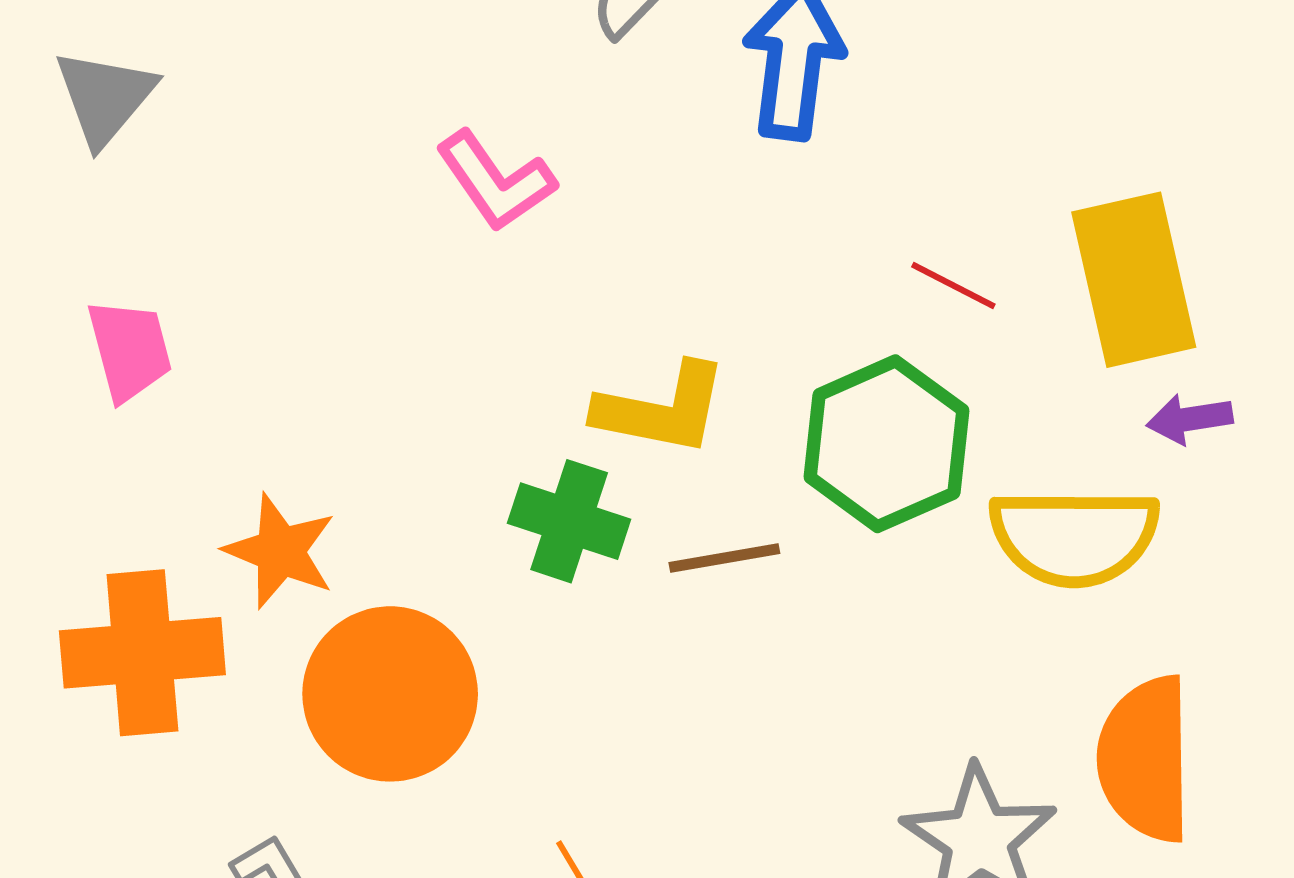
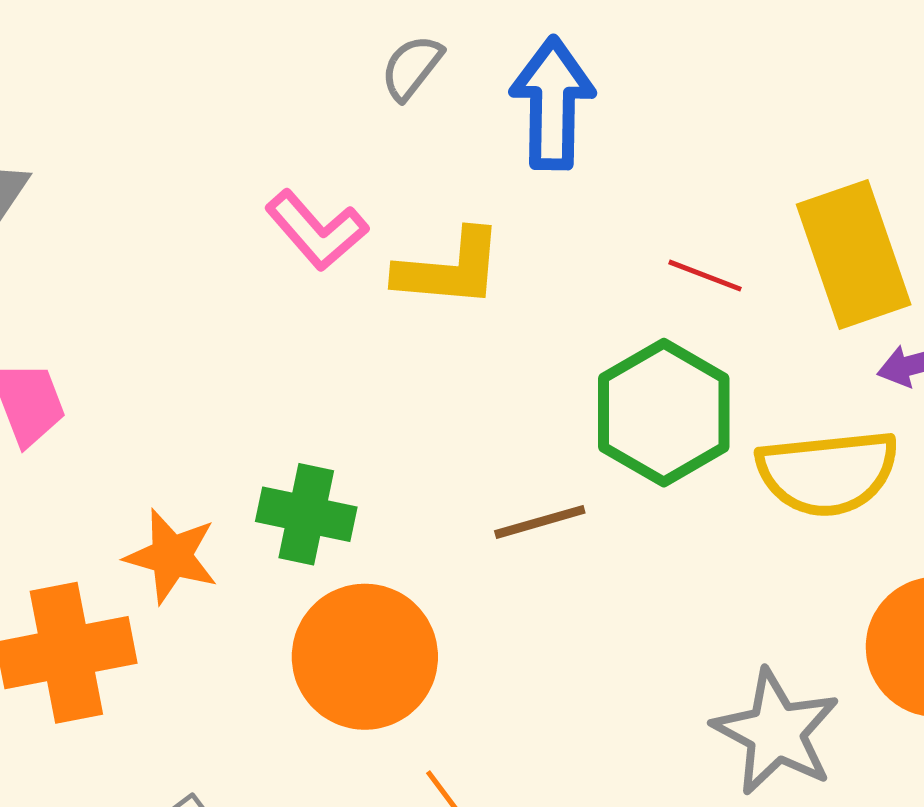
yellow L-shape: (661, 409) -> (449, 269), moved
green cross: (569, 521) -> (306, 514), moved
orange circle: (390, 694) -> (365, 657), moved

